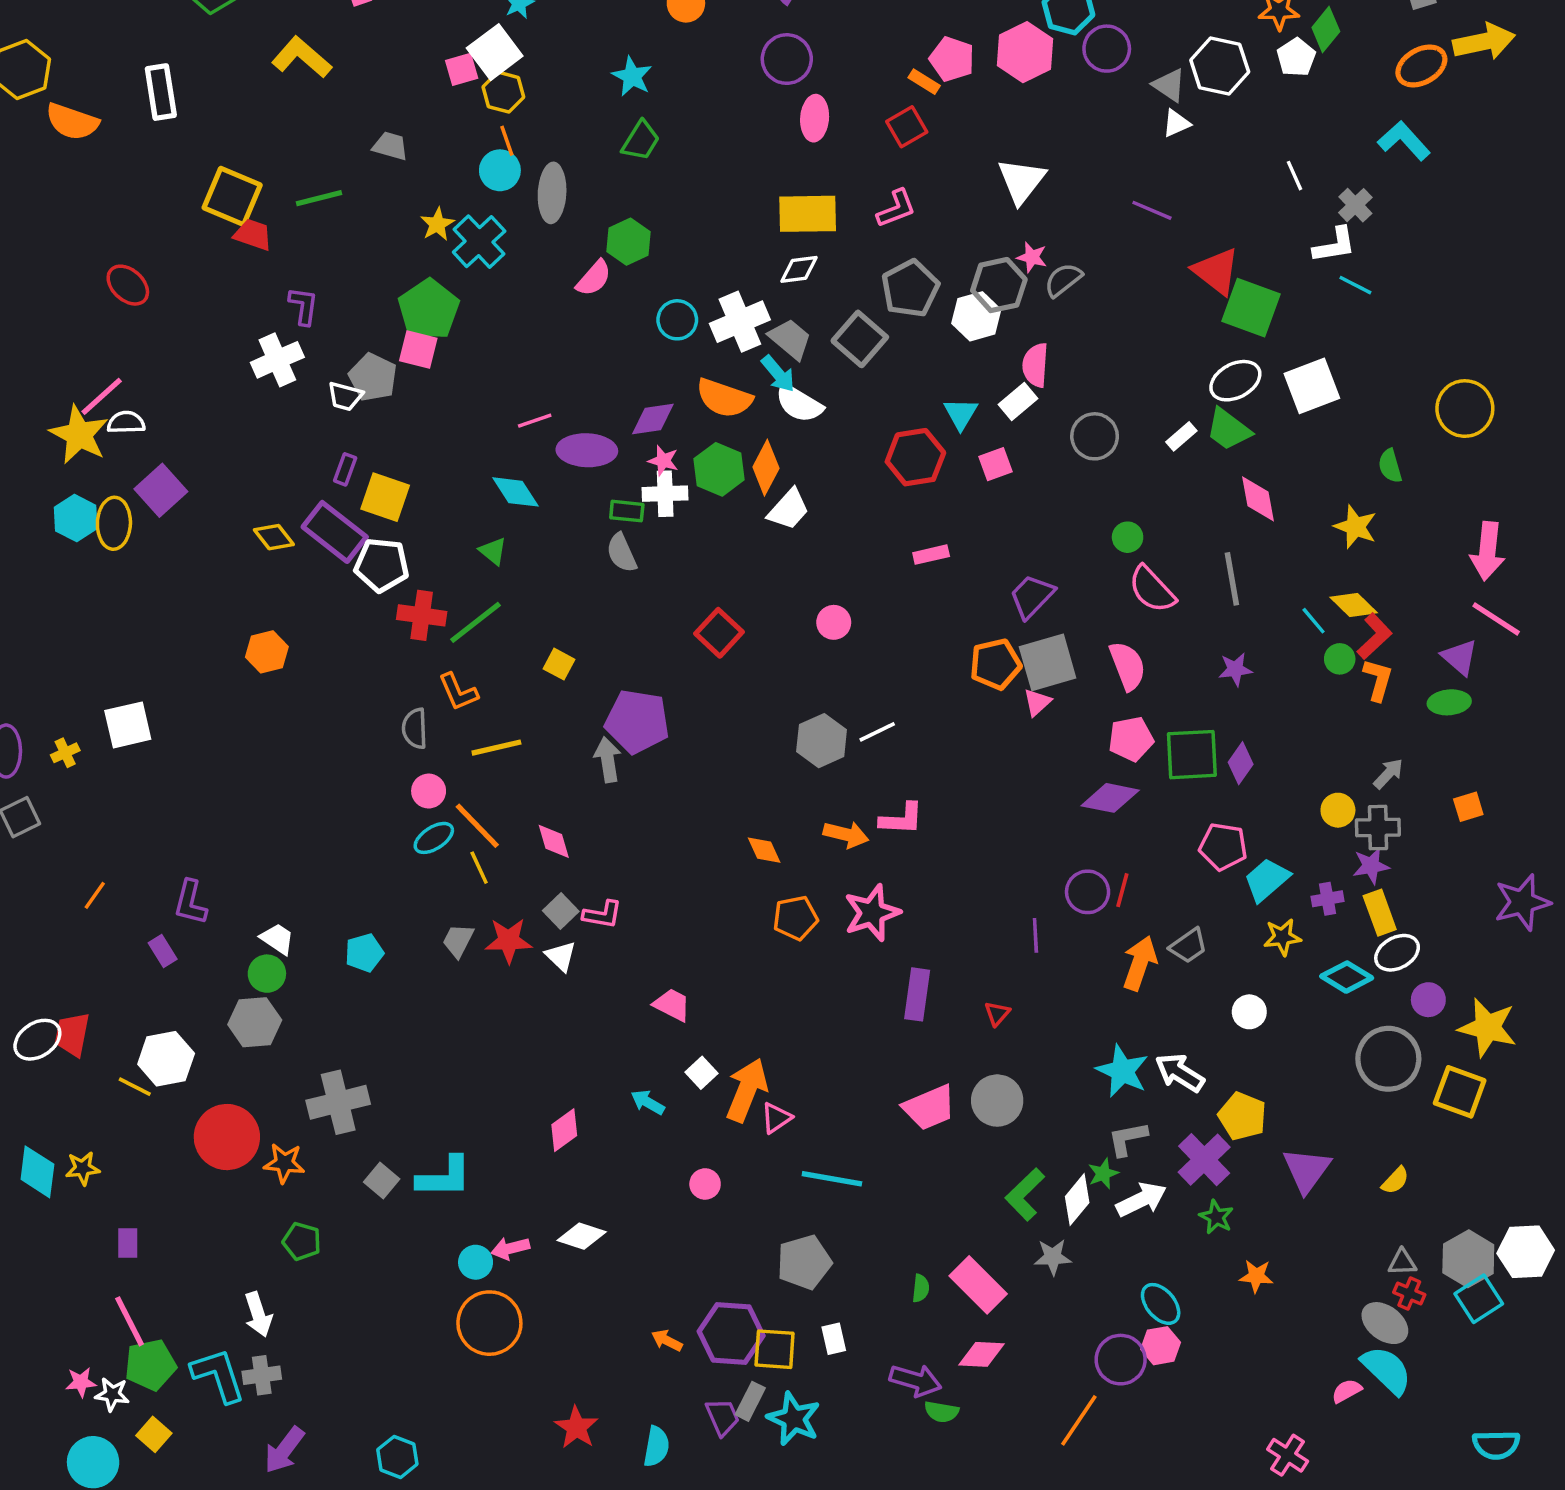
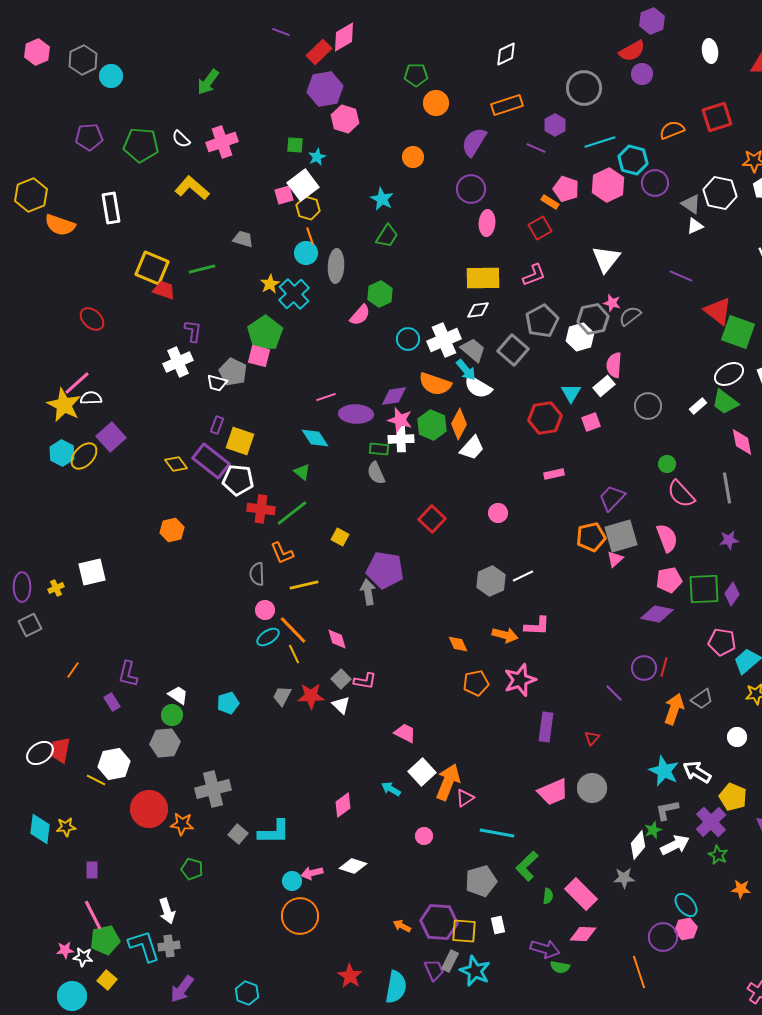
pink star: (663, 461) -> (400, 420), size x1.4
yellow ellipse: (114, 523) -> (84, 456), turned 40
purple line: (1035, 935) -> (614, 693), turned -42
white square: (702, 1073) -> (422, 772), size x1.5
green L-shape: (1025, 1194) -> (527, 866), moved
orange line: (1079, 1420) -> (639, 972), turned -52
cyan semicircle: (656, 1447) -> (396, 987), size x1.4

